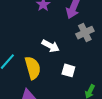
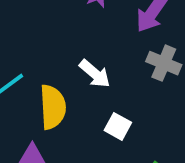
gray cross: (85, 33) -> (164, 63), turned 36

